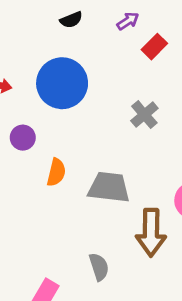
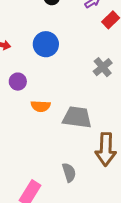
blue circle: (62, 83) -> (46, 44), size x0.7
orange semicircle: (56, 172) -> (41, 106), turned 78

